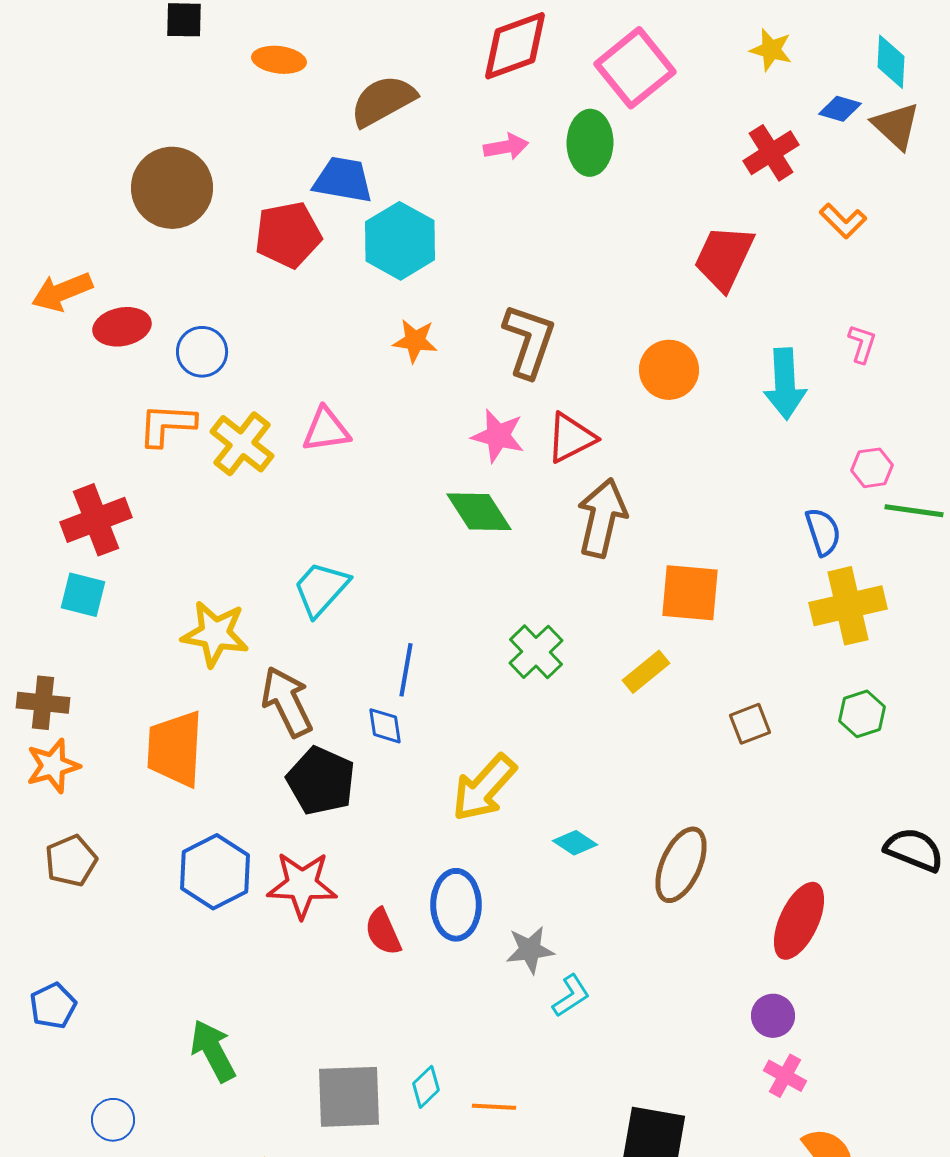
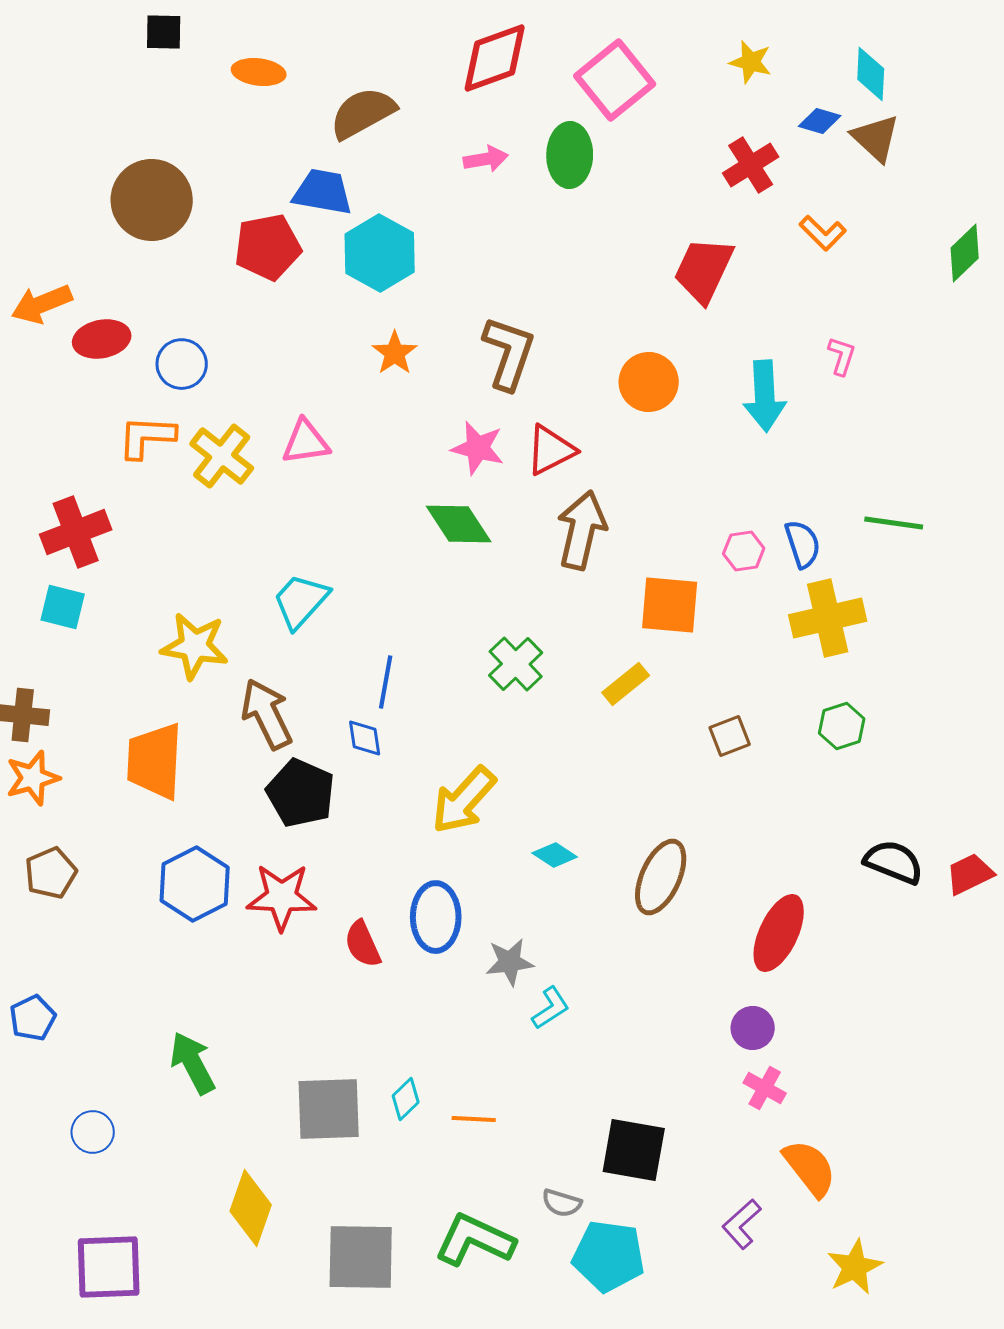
orange star: (415, 341) -> (395, 353), turned 30
pink hexagon: (872, 468) -> (744, 551), moved

